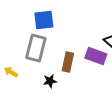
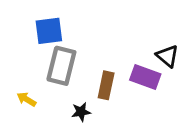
blue square: (44, 20) -> (49, 31), moved

